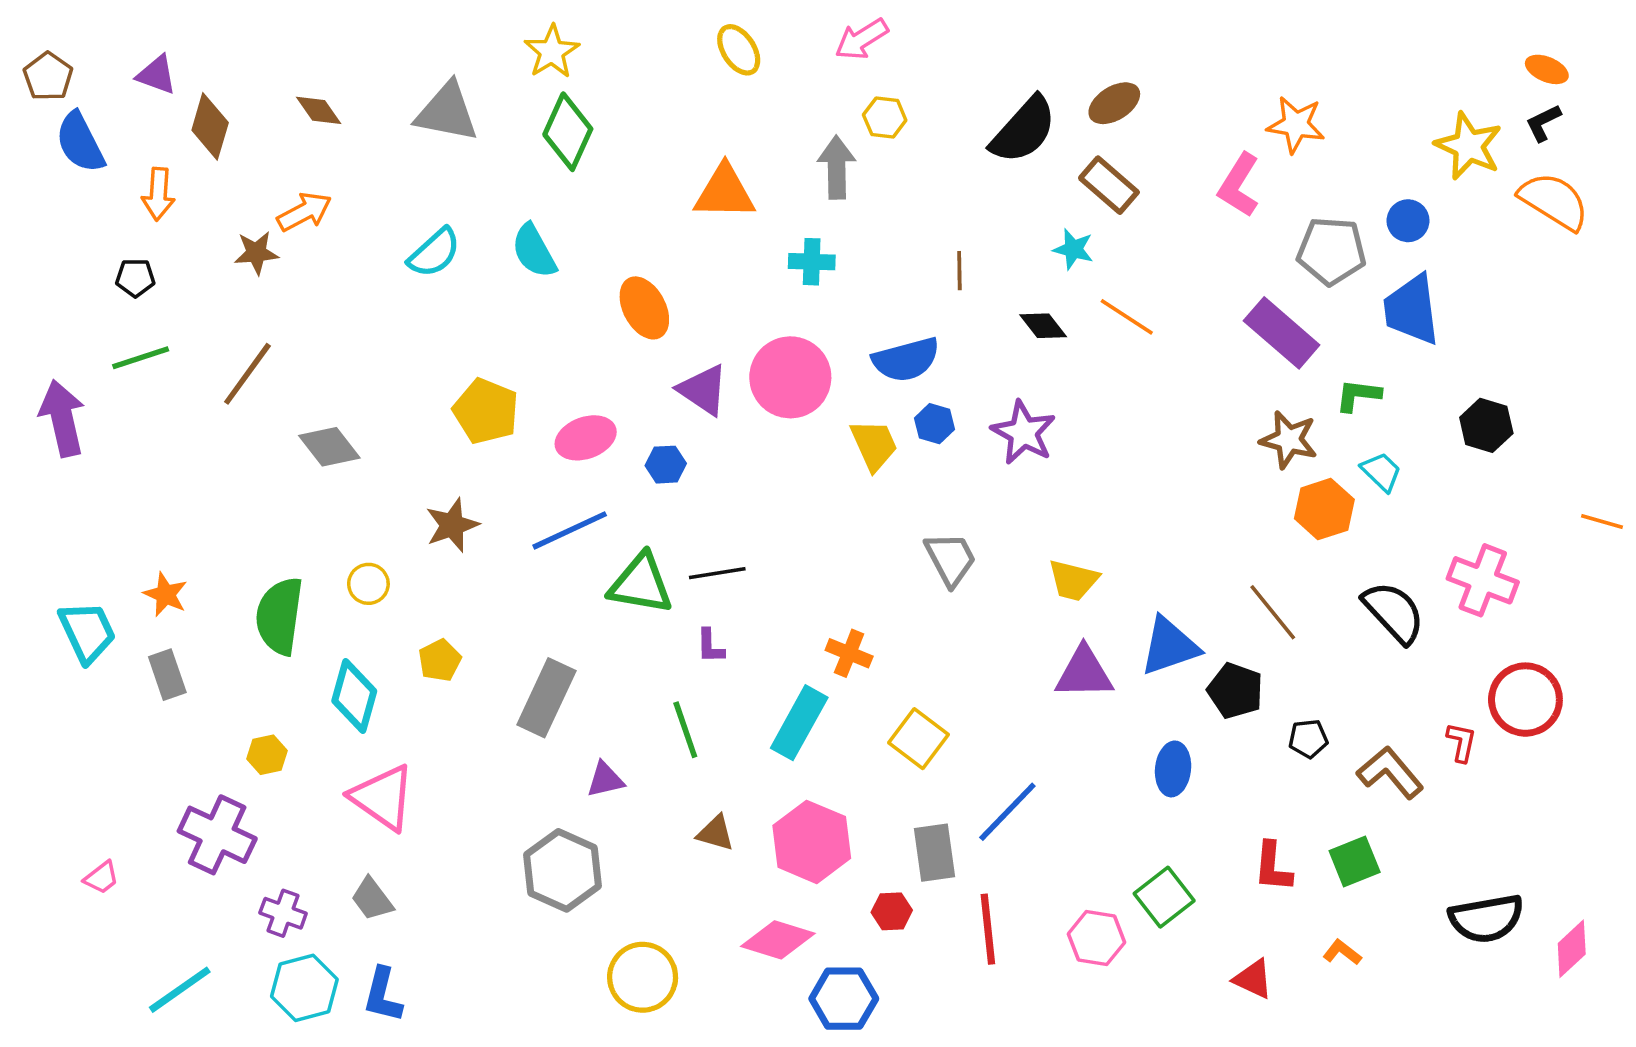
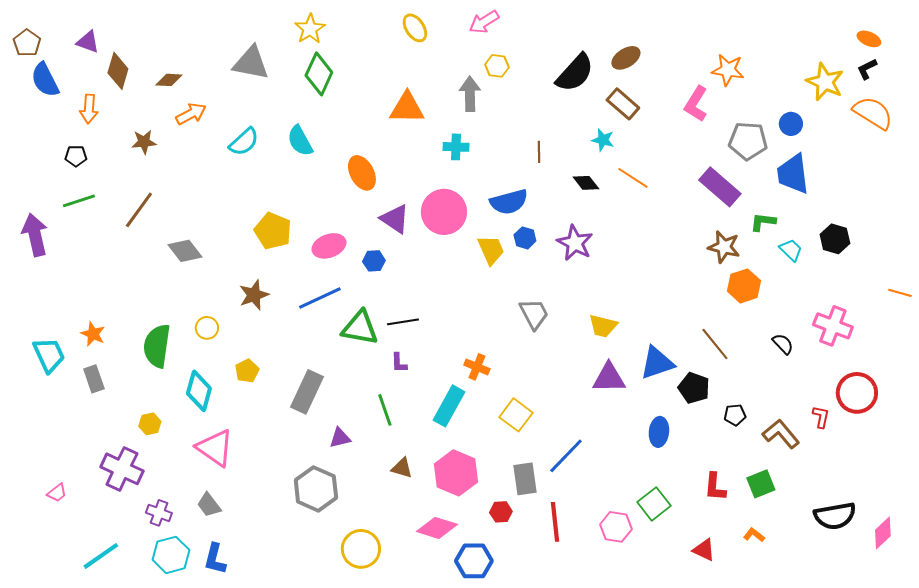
brown diamond: (319, 110) -> (169, 80), moved, turned -52
orange arrow: (304, 212) -> (191, 114), moved
cyan trapezoid: (1381, 472) -> (791, 250), moved
black semicircle: (1394, 612) -> (783, 344), size x0.6

